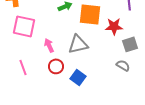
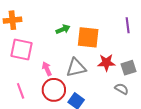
red star: (114, 26) -> (106, 63), moved
red circle: (56, 66) -> (54, 90), size x1.5

